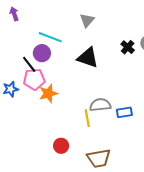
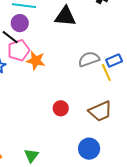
orange star: (48, 93) -> (36, 61), turned -30
yellow line: (87, 118) -> (106, 72), moved

